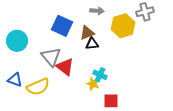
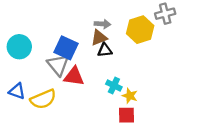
gray arrow: (97, 11) -> (102, 24), moved
blue square: (62, 26) -> (66, 48), moved
red triangle: (65, 67) -> (74, 76), turned -30
yellow star: (93, 84) -> (130, 96), moved

